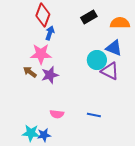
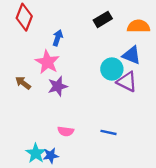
red diamond: (43, 15) -> (24, 17), moved
pink star: (41, 54) -> (47, 62), turned 30
brown arrow: (30, 72) -> (23, 83), moved
cyan star: (31, 133) -> (36, 153), turned 30

